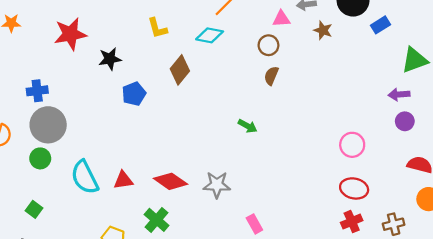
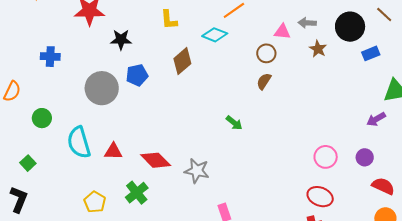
purple arrow: (399, 94) -> (376, 119), turned -36
purple circle: (405, 121) -> (365, 157), moved
gray circle: (48, 125) -> (102, 88), moved

